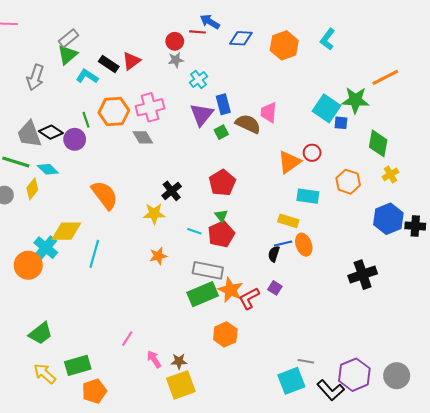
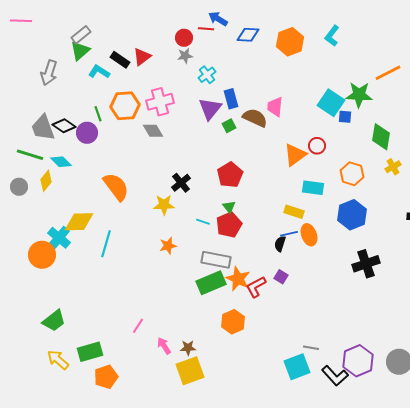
blue hexagon: (388, 219) -> (352, 215), moved

